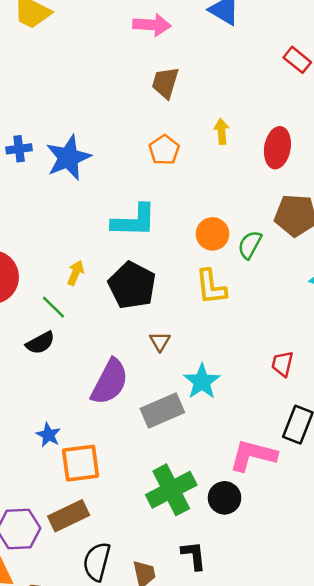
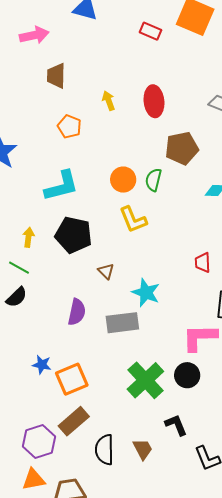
purple semicircle: (110, 382) -> (77, 312), size x0.7
gray rectangle: (162, 411) -> (122, 323), turned 32

